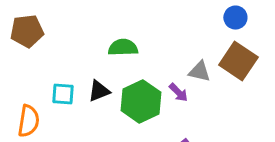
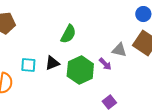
green semicircle: (123, 47) -> (68, 34), turned 120

